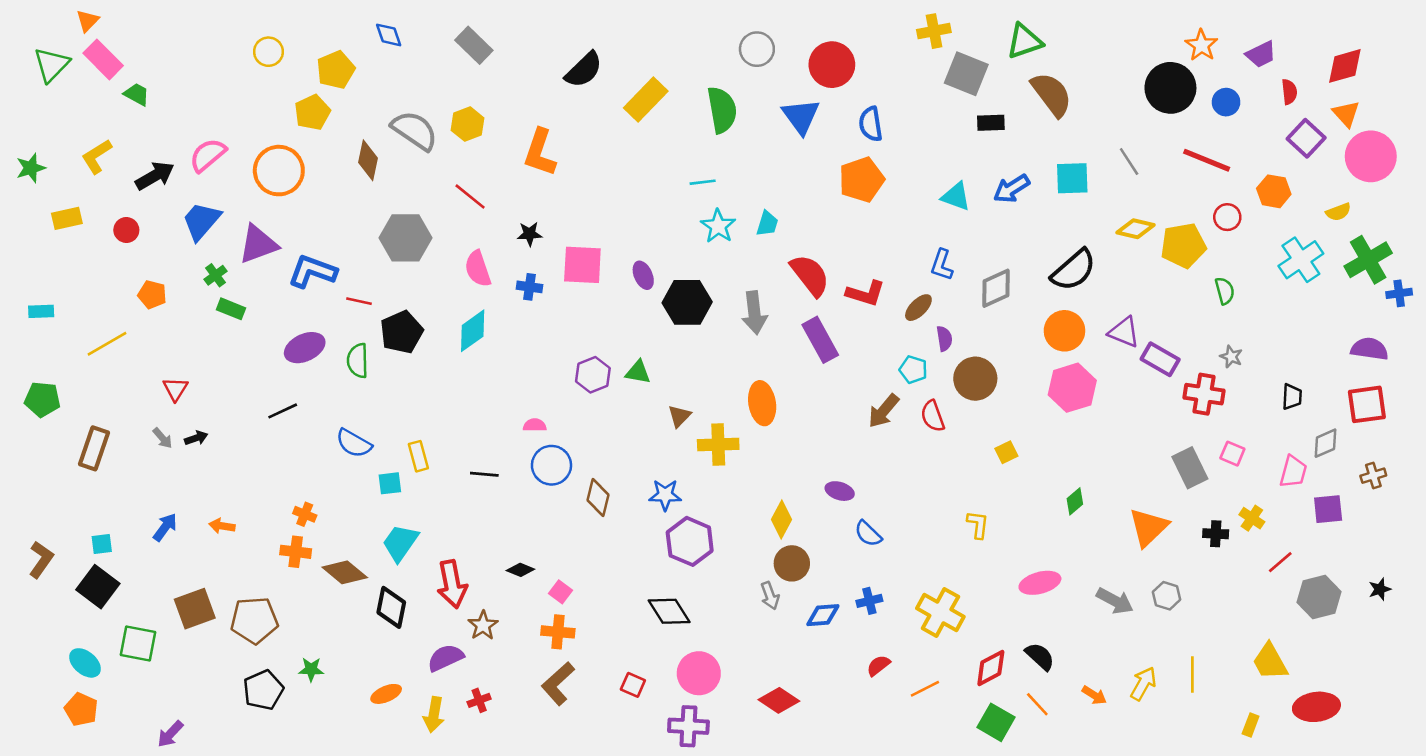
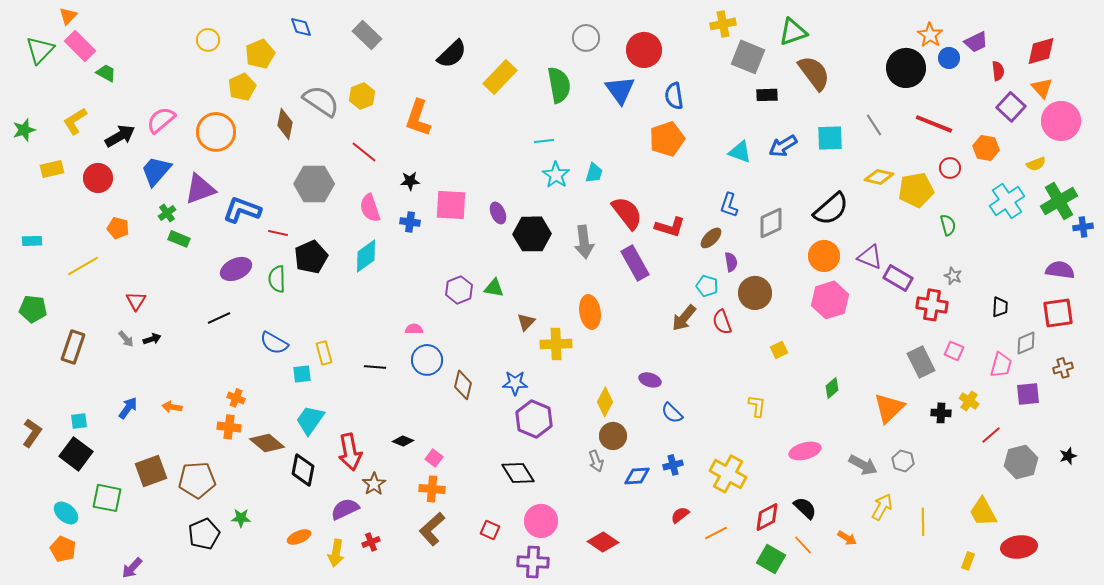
blue circle: (1226, 102) -> (949, 58), moved
red circle: (126, 230) -> (98, 178), size x1.5
yellow arrow: (1143, 684) -> (882, 507), moved

